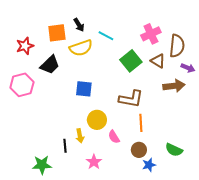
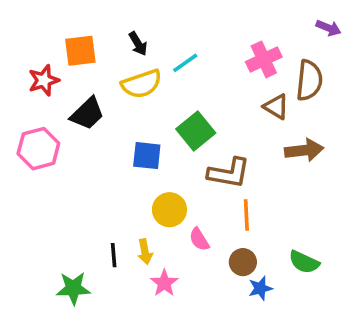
orange square: (57, 33) -> (80, 51), moved
cyan line: (106, 36) -> (185, 63), turned -63
green square: (131, 61) -> (196, 131), moved
purple arrow: (188, 68) -> (328, 28), moved
yellow arrow: (80, 136) -> (145, 252), moved

